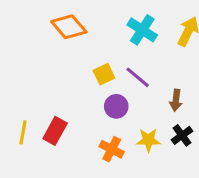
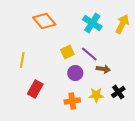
brown arrow: (176, 100) -> (103, 69), moved, turned -88
yellow line: (23, 132) -> (22, 60), moved
orange cross: (112, 149) -> (72, 101), turned -35

